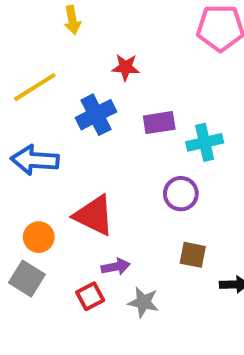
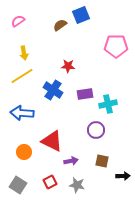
yellow arrow: (72, 20) -> (24, 53), moved
blue cross: (96, 115) -> (53, 90), turned -30
purple arrow: (116, 267) -> (71, 161), moved
gray square: (27, 279) -> (18, 185), moved

